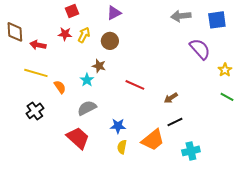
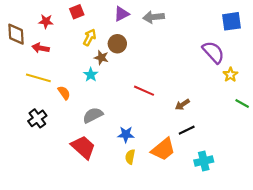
gray arrow: (181, 16) -> (154, 17), moved
red star: (65, 34) -> (46, 21), moved
brown star: (99, 66) -> (101, 58), moved
yellow star: (225, 70) -> (230, 75), moved
cyan star: (87, 80) -> (91, 75), moved

